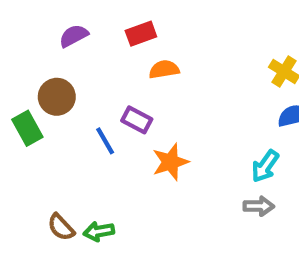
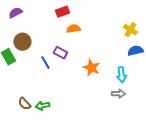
purple semicircle: (74, 36) -> (15, 13), moved
orange star: (170, 162) -> (91, 68), moved, turned -30
cyan arrow: (265, 166) -> (121, 75), turned -42

